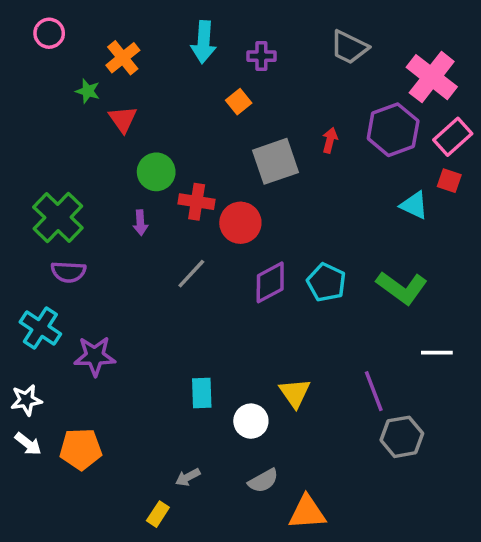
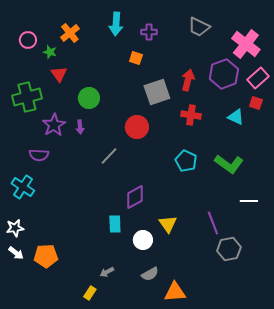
pink circle: (49, 33) -> (28, 40), moved
orange square: (239, 102) -> (136, 58), turned -32
red triangle: (123, 119) -> (59, 74), moved
red arrow: (330, 140) -> (188, 80), size x1.5
red cross: (197, 202) -> (191, 115), moved
green cross: (58, 217) -> (27, 97), moved, turned 32
purple diamond: (270, 282) -> (135, 197), moved
purple star: (95, 356) -> (54, 125), moved, turned -30

